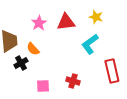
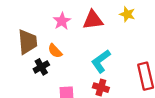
cyan L-shape: (90, 44) -> (101, 61), moved

